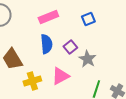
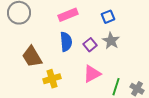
gray star: (87, 59) -> (111, 41), moved
pink triangle: (60, 76) -> (92, 74), moved

